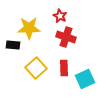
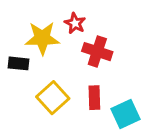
red star: (60, 16) -> (75, 23), moved

